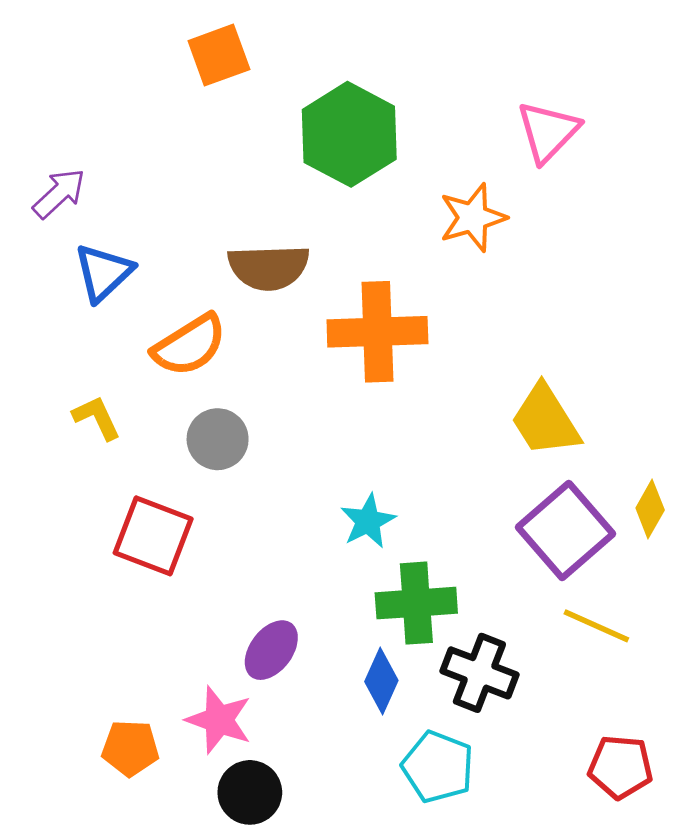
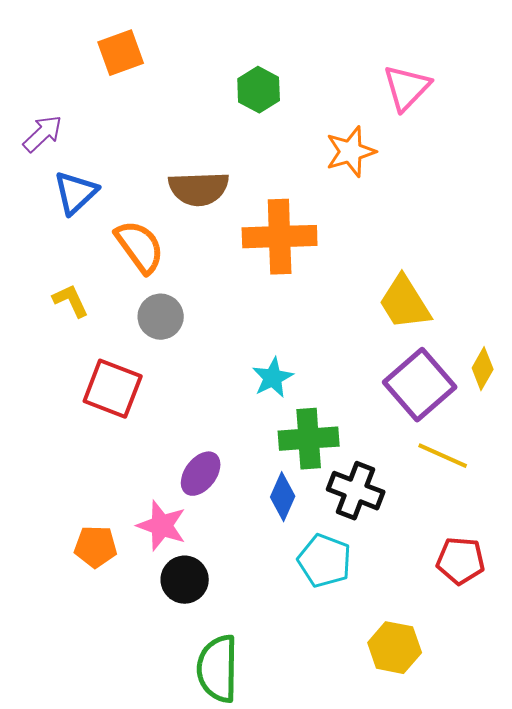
orange square: (219, 55) -> (121, 53), moved
green hexagon: (349, 134) -> (259, 90), size x0.6
orange semicircle: (189, 345) -> (140, 247), turned -94

